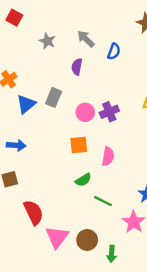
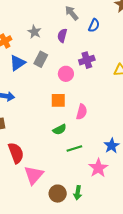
gray star: (47, 41) -> (34, 32), moved
purple cross: (109, 112) -> (87, 60), moved
green line: (103, 201) -> (74, 148), turned -49
brown circle: (87, 240) -> (58, 194), moved

